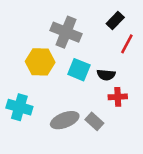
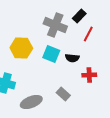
gray cross: (66, 32) -> (55, 25), moved
red cross: (118, 97) -> (89, 75), moved
gray ellipse: (65, 120) -> (31, 102), moved

